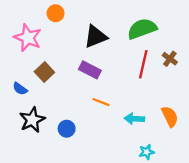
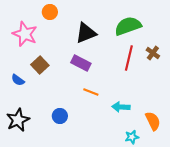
orange semicircle: (170, 116) -> (153, 121), moved
black star: (32, 120) -> (18, 120), moved

